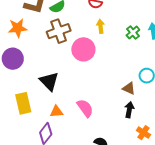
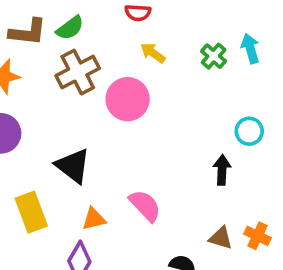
yellow arrow: (100, 26) -> (153, 53), turned -40
brown triangle: (129, 88) -> (221, 238), moved
black arrow: (129, 110) -> (222, 170), moved

